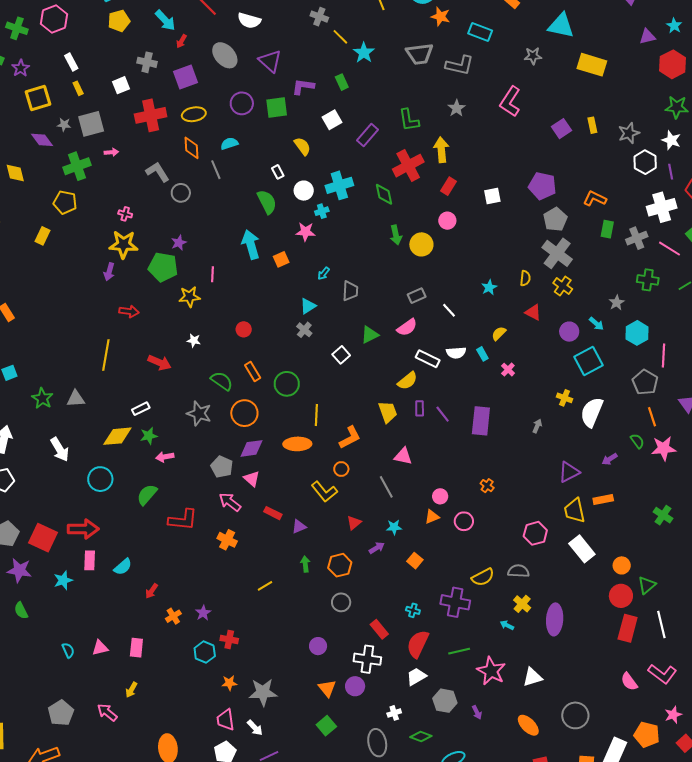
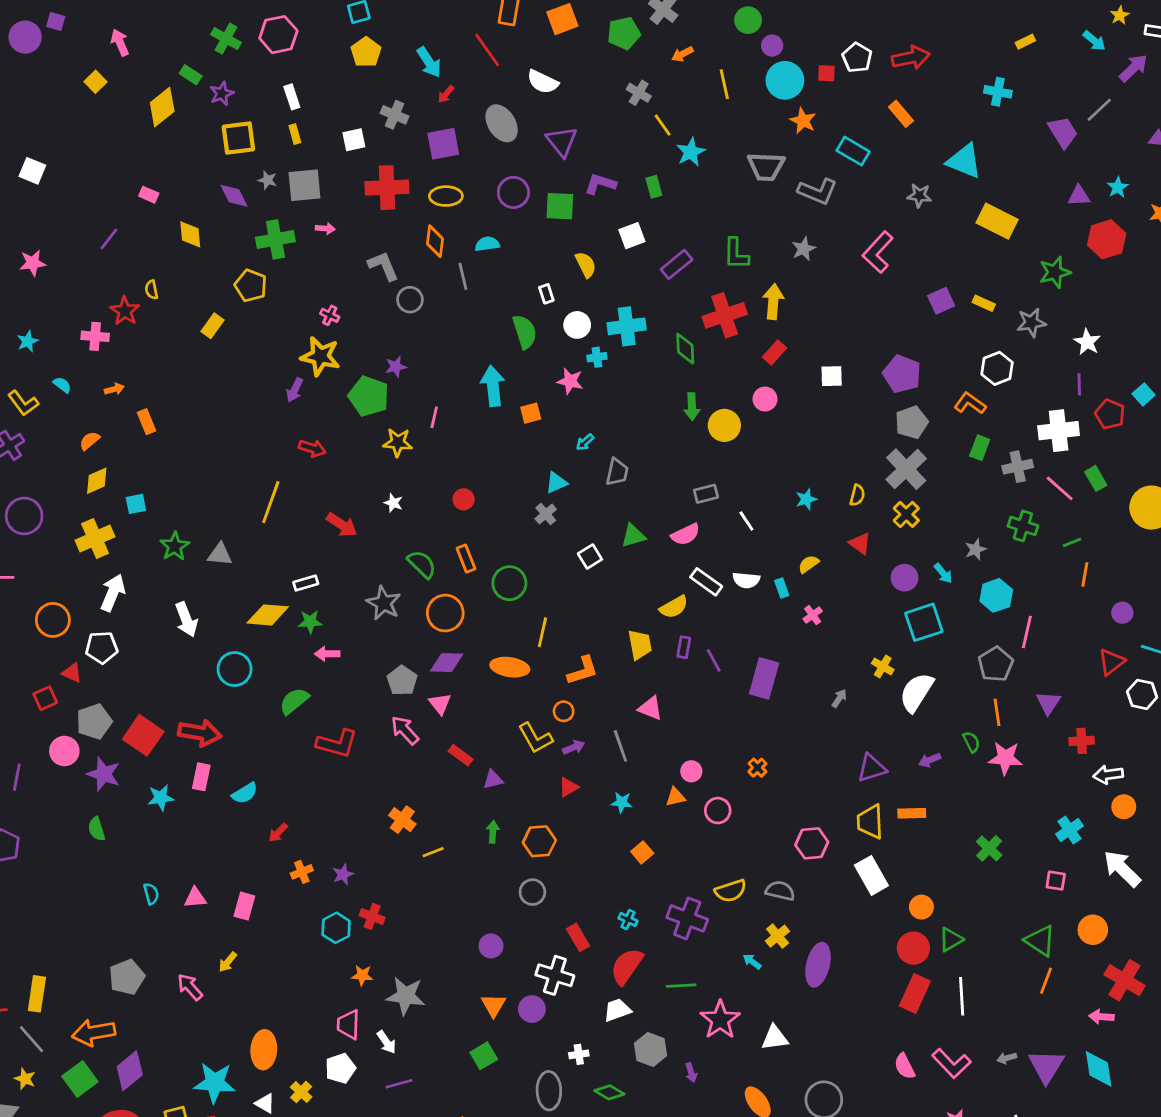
yellow pentagon: (119, 21) -> (366, 52), turned -30
green star: (677, 107) -> (1055, 272), moved, turned -30
yellow rectangle: (592, 125) -> (984, 303), turned -63
white hexagon: (645, 162) -> (997, 368), moved
orange cross: (227, 540) -> (402, 820), moved
purple arrow: (377, 548) -> (574, 747), moved

